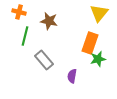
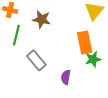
orange rectangle: (90, 43) -> (85, 42), turned -30

